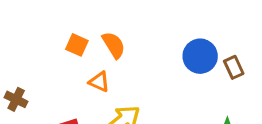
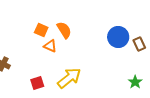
orange triangle: (99, 82) -> (50, 46), moved

